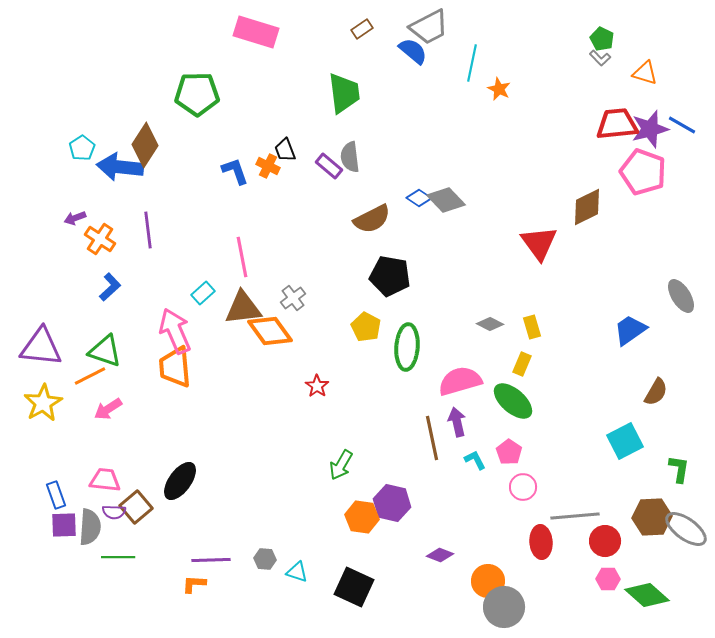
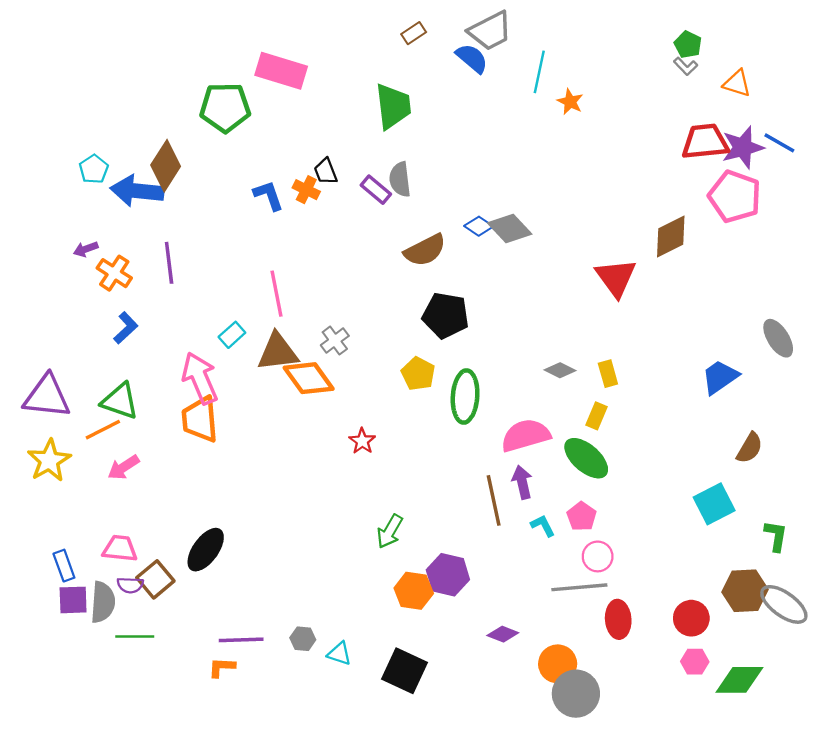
pink rectangle: (256, 32) -> (281, 71), moved
gray line: (575, 516) -> (579, 587), moved
green diamond: (647, 595) -> (739, 680), turned -42

